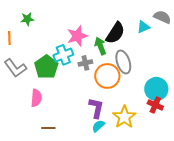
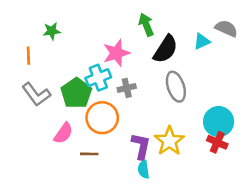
green arrow: (100, 46) -> (146, 25), moved
orange circle: (107, 76) -> (102, 118), moved
pink semicircle: (36, 98) -> (63, 133), turned 30
yellow star: (124, 117) -> (169, 141), moved
cyan semicircle: (98, 126) -> (144, 169), turned -56
brown line: (48, 128) -> (89, 154), moved

